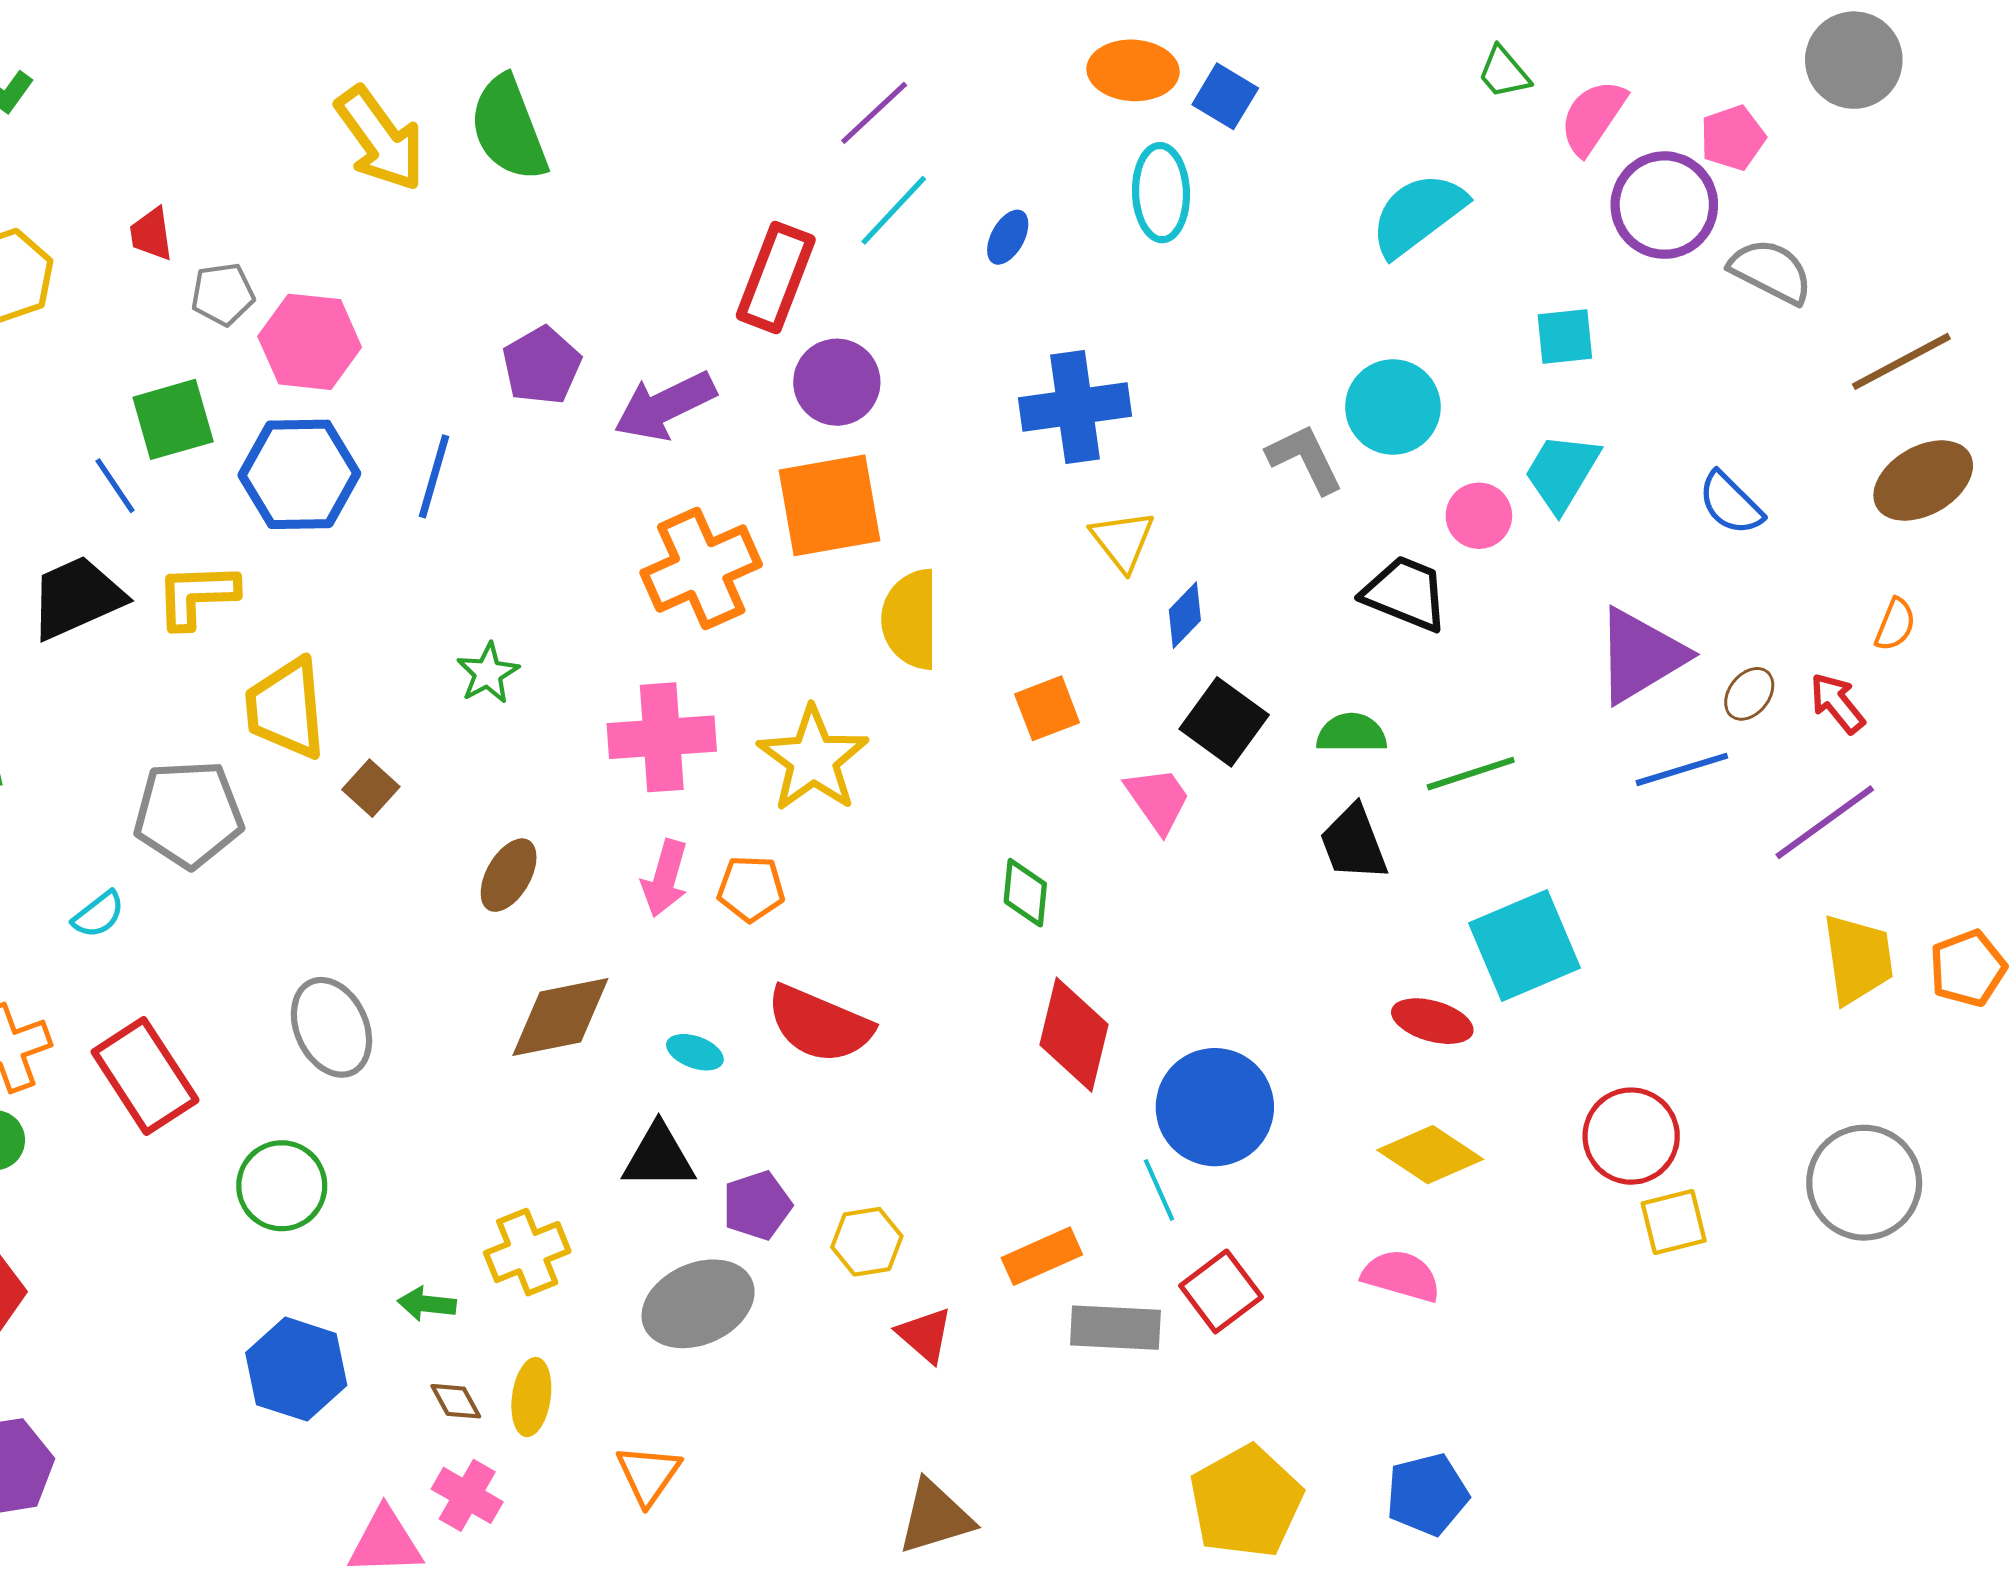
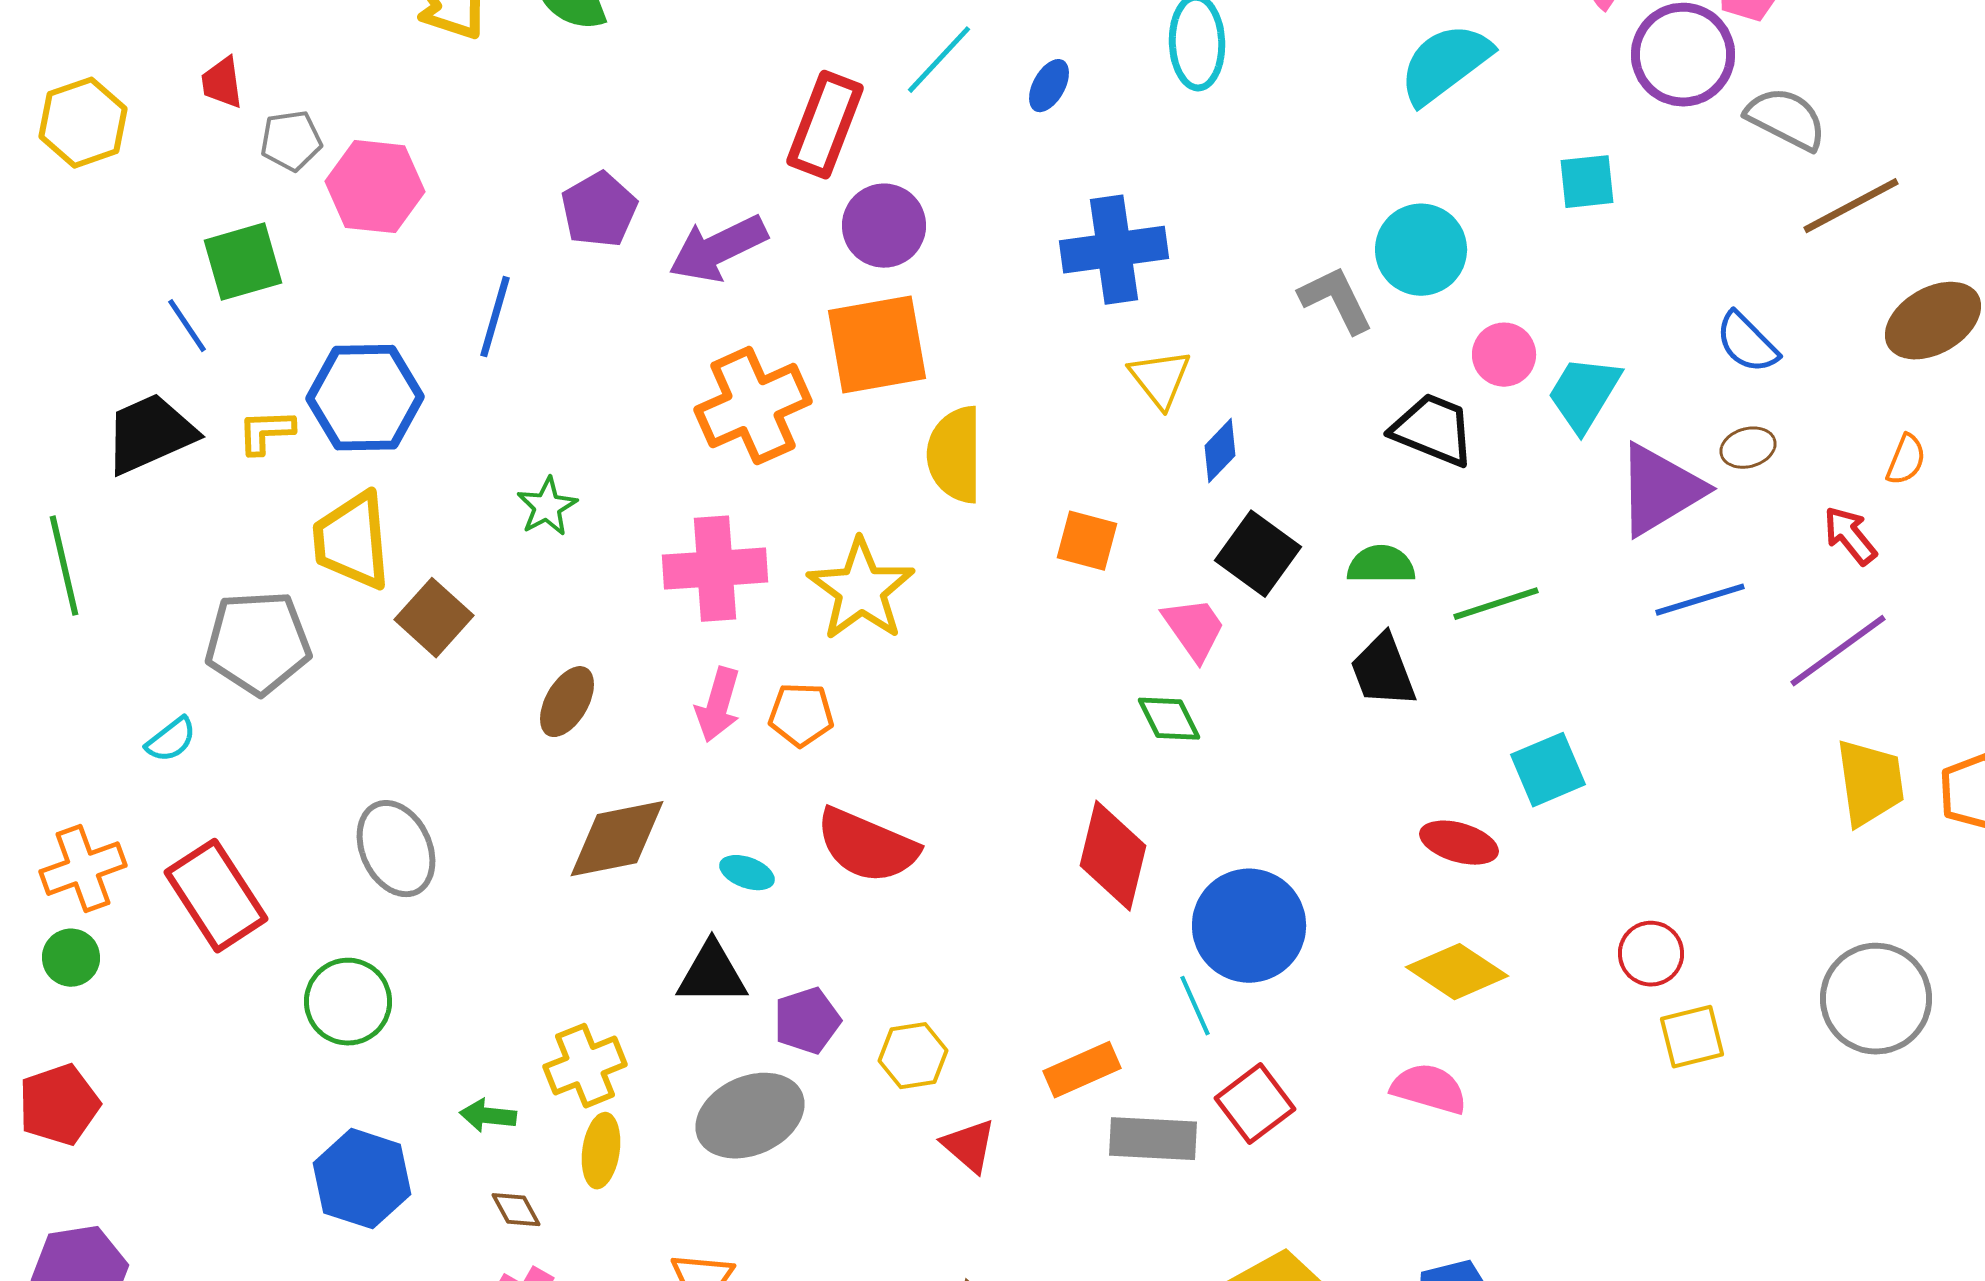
brown line: (1901, 361) -> (1851, 206), moved
cyan trapezoid: (1562, 472) -> (1584, 394), moved
blue hexagon: (299, 474) -> (365, 398), moved
yellow L-shape: (197, 595) -> (266, 432), size x0.7
brown ellipse: (1749, 694) -> (1748, 448), moved, turned 36
orange square: (1047, 708) -> (1087, 541), turned 36
brown square: (371, 788) -> (434, 618), size x1.4
green diamond: (1025, 893) -> (1169, 719), moved, turned -32
cyan square: (1524, 946) -> (1548, 770), size x0.7
red circle: (1631, 1136) -> (1651, 954), size x0.7
yellow ellipse: (531, 1397) -> (601, 1151), moved

